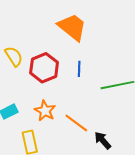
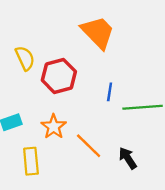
blue line: (79, 69) -> (110, 92), moved
black arrow: (103, 140) -> (128, 158), moved

